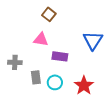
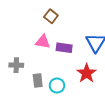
purple rectangle: (60, 56) -> (64, 48), moved
red star: (84, 85) -> (87, 73), moved

